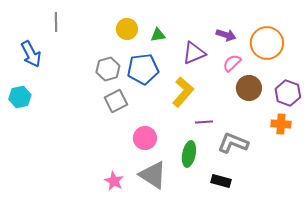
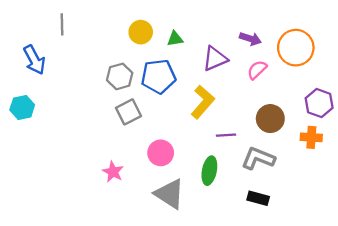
brown circle: (249, 88) -> (270, 119), moved
pink star: (114, 181) -> (113, 172), moved
black rectangle: (221, 181) -> (258, 198), moved

